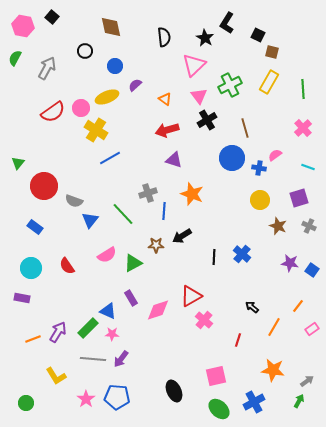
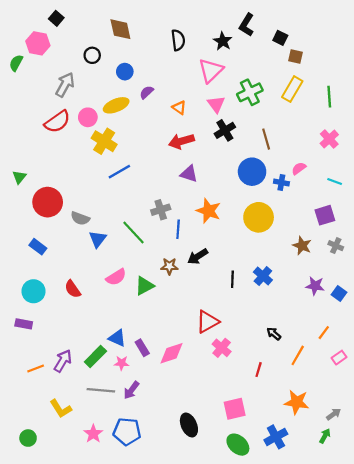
pink hexagon: (23, 26) -> (38, 43), moved
gray arrow: (47, 68) -> (65, 85), moved
yellow circle: (260, 200) -> (259, 217), moved, size x1.4
purple rectangle: (131, 298) -> (142, 348), moved
pink diamond: (158, 310) -> (172, 353), moved

